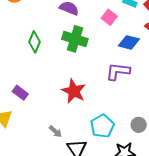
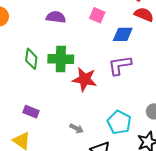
green cross: (75, 39) -> (61, 59), moved
red star: (74, 91) -> (85, 79), moved
gray arrow: (56, 131) -> (77, 128), moved

